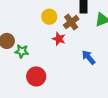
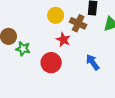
brown cross: (71, 22) -> (78, 23), turned -35
red circle: (36, 76) -> (51, 63), moved

